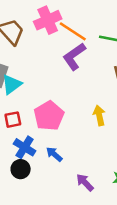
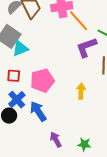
purple L-shape: (74, 56) -> (86, 47), moved
blue arrow: (54, 154) -> (38, 111), size x1.5

